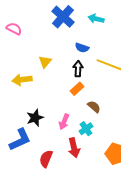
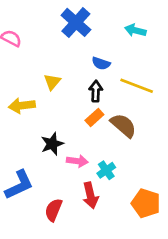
cyan arrow: (96, 19) -> (135, 30), moved
brown semicircle: (94, 107) -> (123, 125), moved, size x1.5
black star: (35, 118) -> (52, 144), moved
pink arrow: (64, 122) -> (77, 161), turned -105

